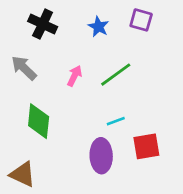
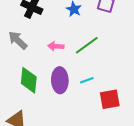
pink arrow: (75, 76) -> (56, 46), turned -112
purple ellipse: (101, 156) -> (60, 80), moved

